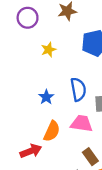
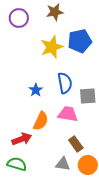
yellow star: (48, 50) -> (52, 47), moved, size x1.6

